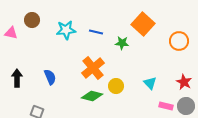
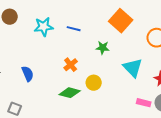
green star: (122, 43) -> (103, 48), moved
orange cross: (93, 68) -> (71, 65), size x0.6
cyan triangle: (150, 83) -> (133, 68), moved, size x1.5

